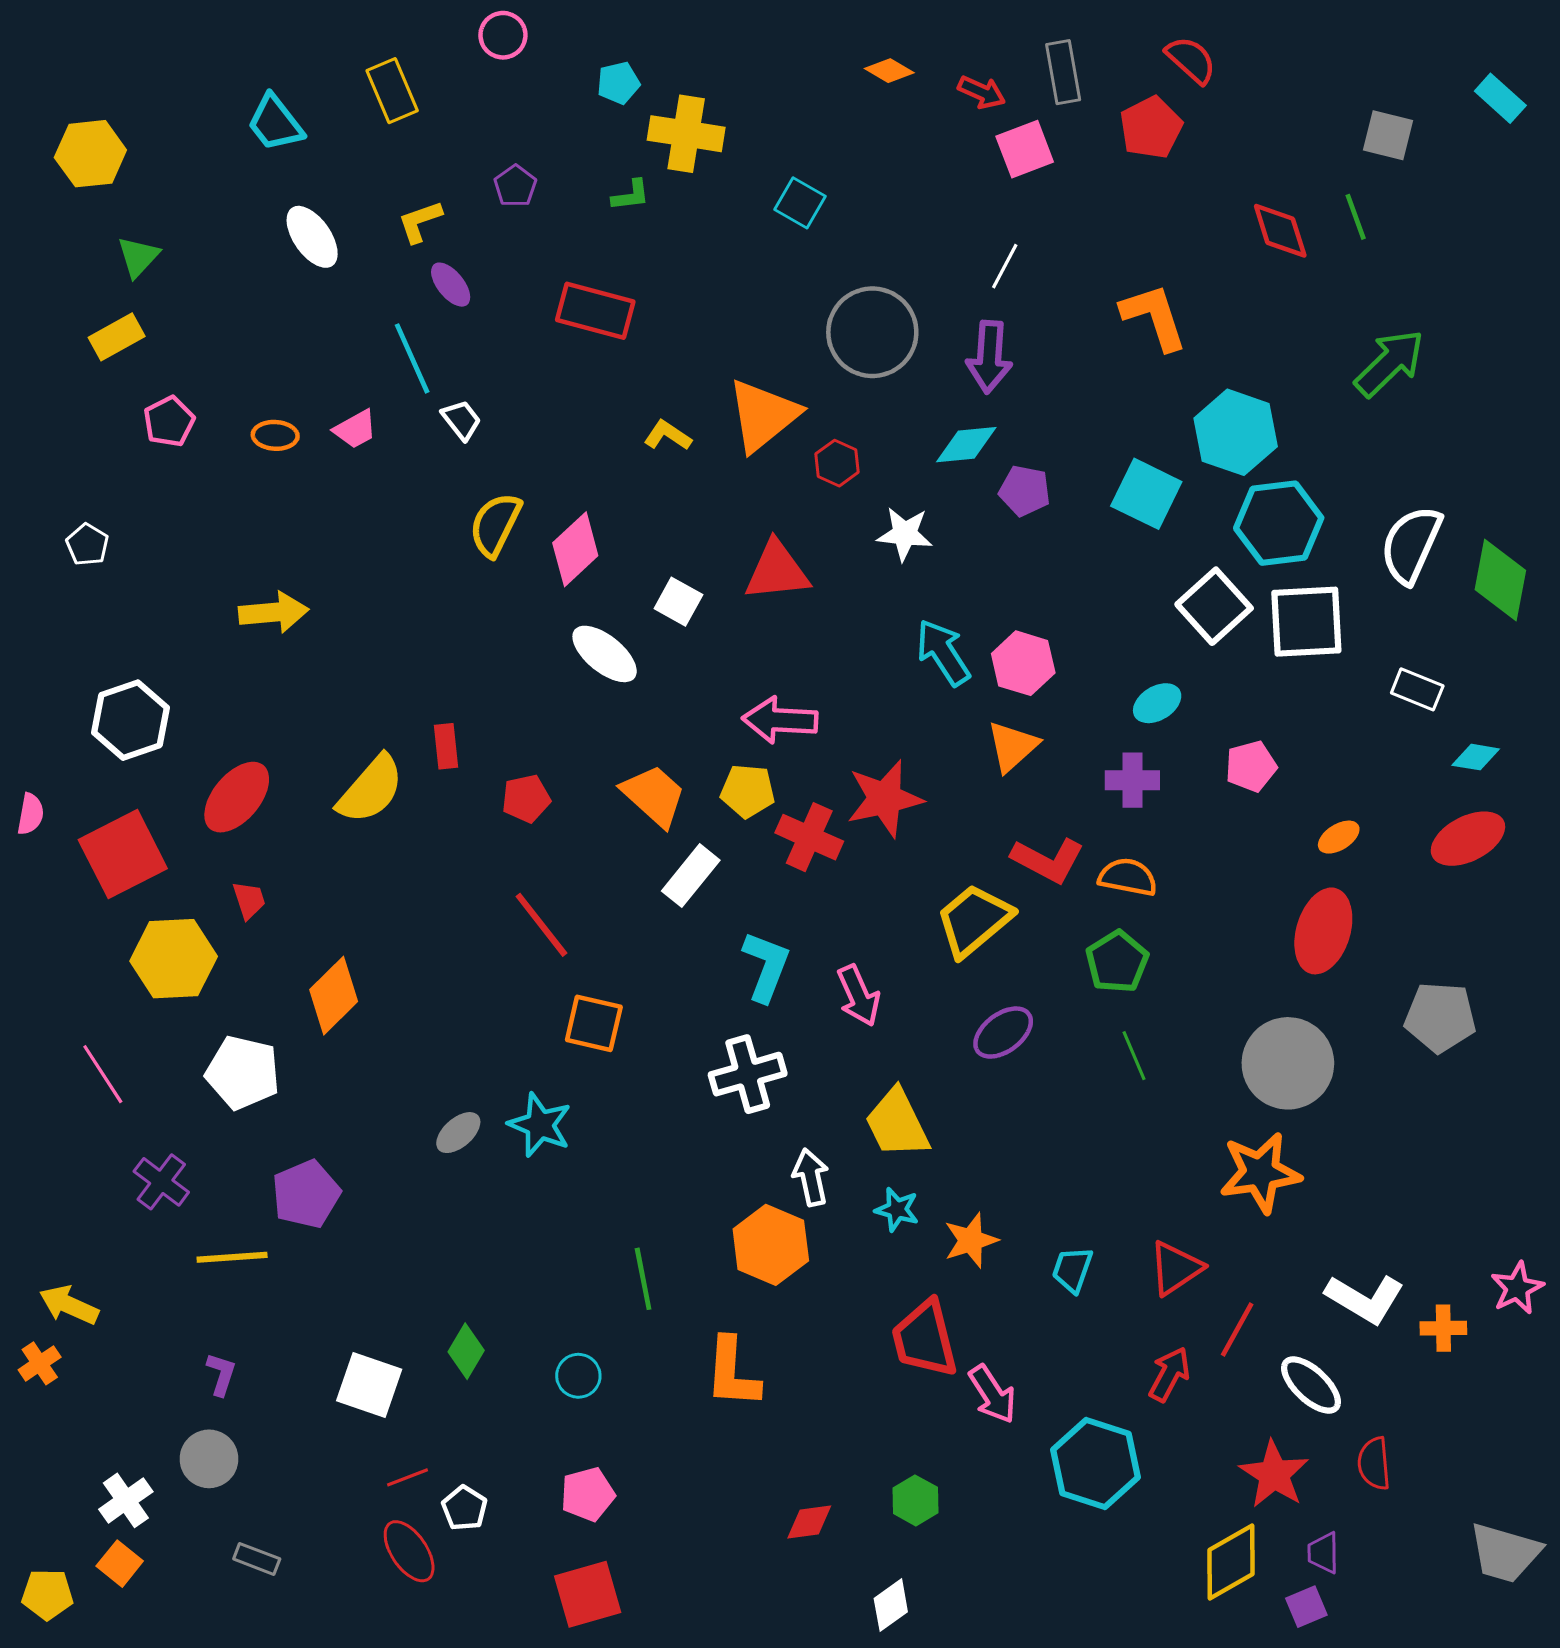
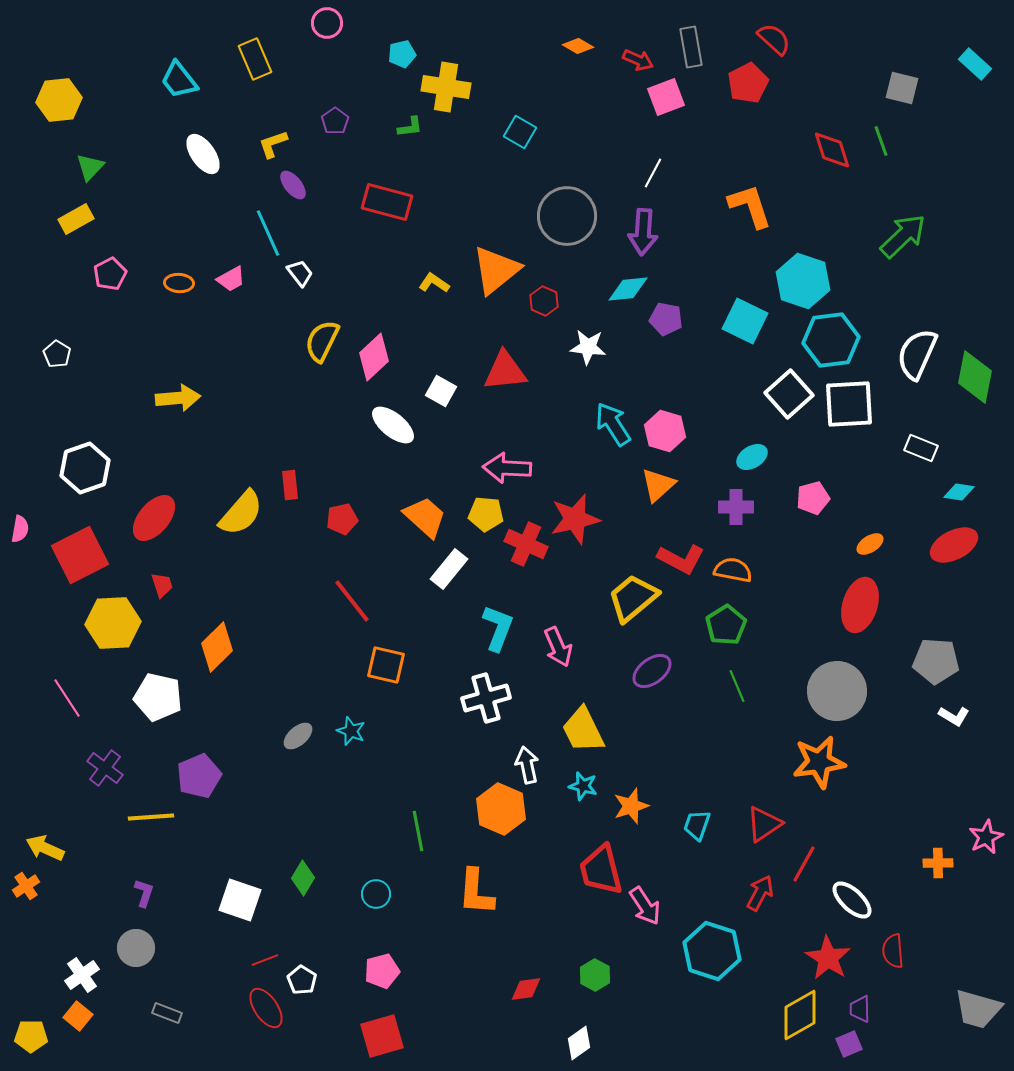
cyan star: (540, 1125) -> (351, 731), size x0.7
white L-shape: (1365, 1299) -> (954, 716), moved, size x0.6

